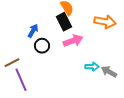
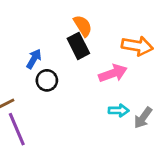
pink arrow: (73, 41) -> (113, 73), moved
gray arrow: (109, 72) -> (143, 118), turned -84

